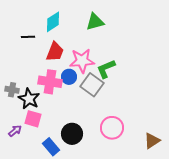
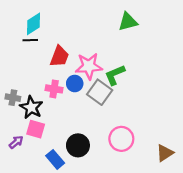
cyan diamond: (53, 22) -> (33, 24), moved
green triangle: (95, 22) -> (128, 22), moved
pink cross: (50, 82) -> (54, 89), size x0.7

